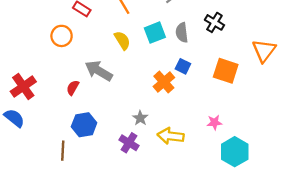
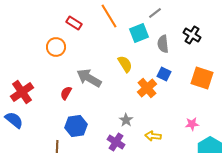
cyan square: (155, 33) -> (139, 33), moved
yellow semicircle: (122, 40) -> (125, 64), moved
yellow arrow: (171, 136) -> (153, 136), size x0.7

